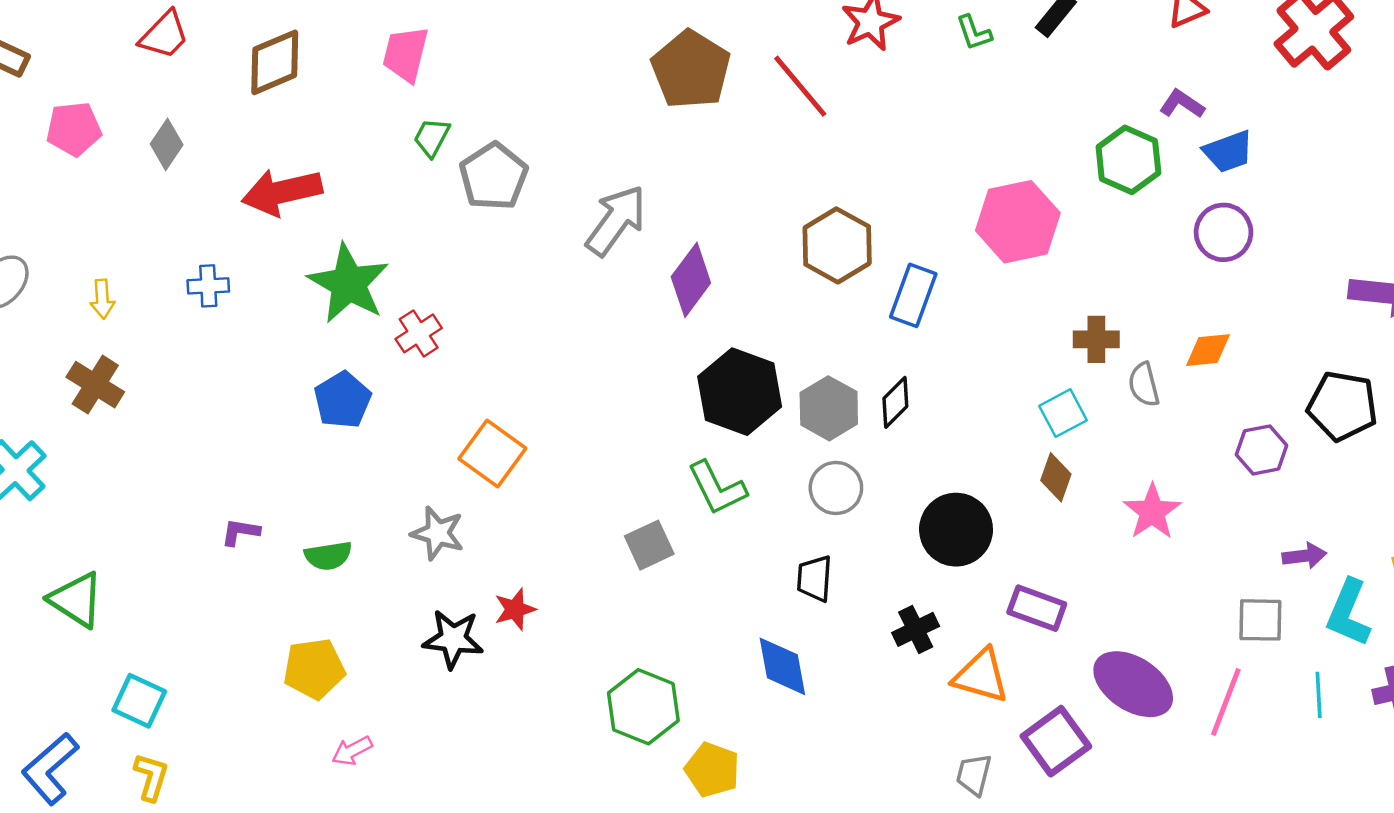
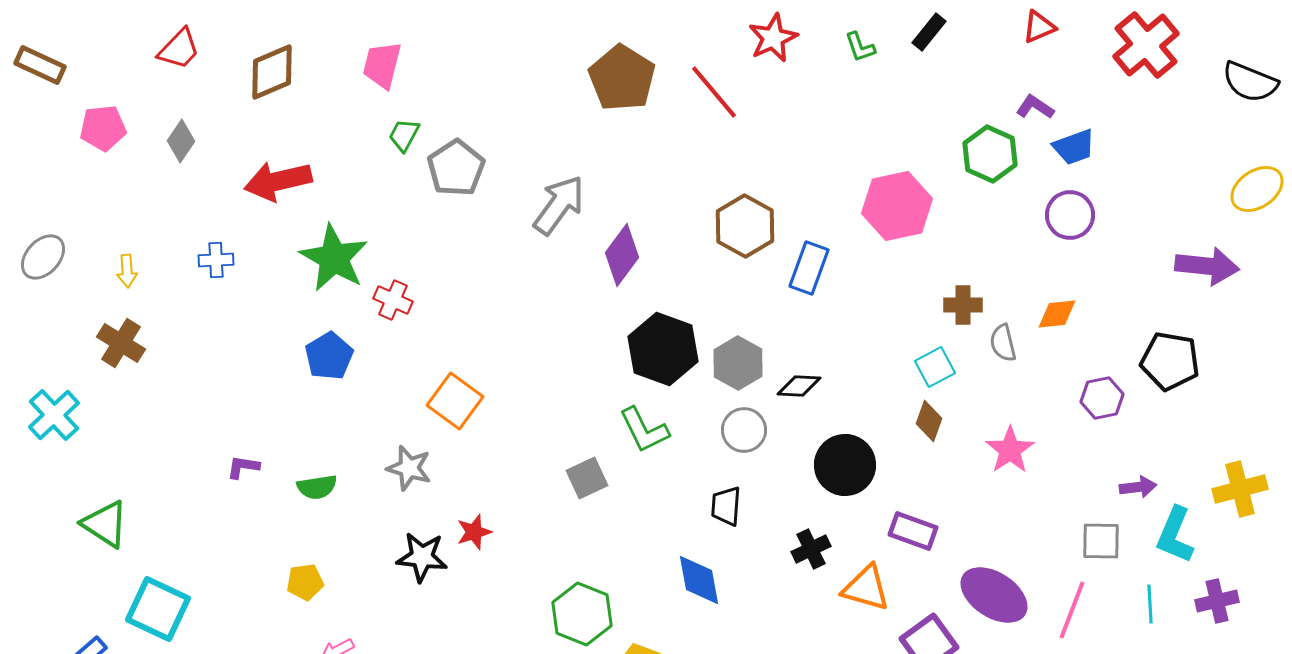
red cross: (419, 333) -> (393, 300), turned -33
black diamond: (895, 402) -> (799, 386), moved, turned 48
yellow pentagon: (314, 669) -> (305, 582), size x0.7
cyan square: (139, 701) -> (158, 609), size x1.4

